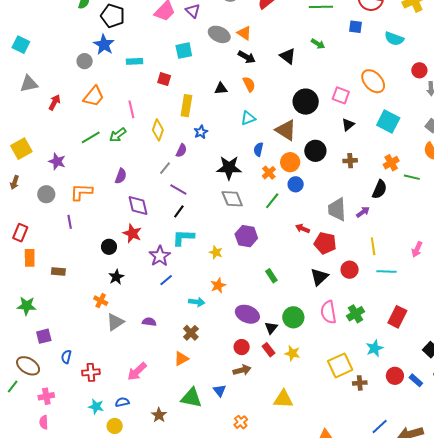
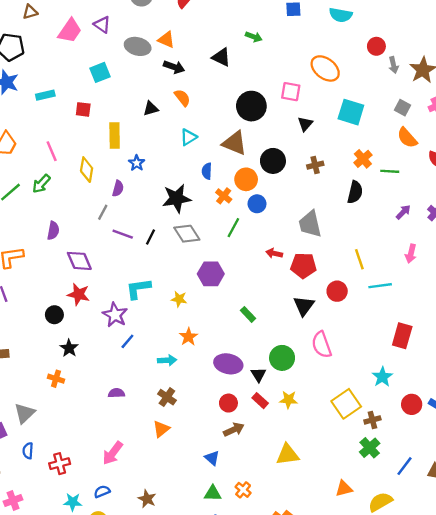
black line: (179, 211) -> (150, 237), moved
purple arrow: (363, 212) -> (403, 212), moved
green cross: (355, 314) -> (370, 448), moved
gray triangle: (115, 322) -> (24, 413), moved
green triangle: (191, 398) -> (213, 493), moved, size x0.7

